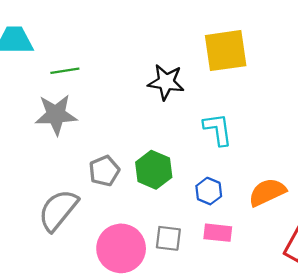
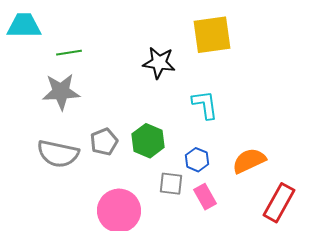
gray semicircle: (58, 210) -> (58, 154), moved, turned -117
pink rectangle: (218, 233) -> (205, 197), turned 55
gray square: (168, 238) -> (171, 184), moved

